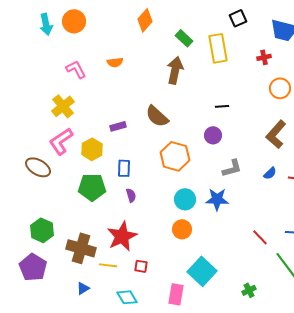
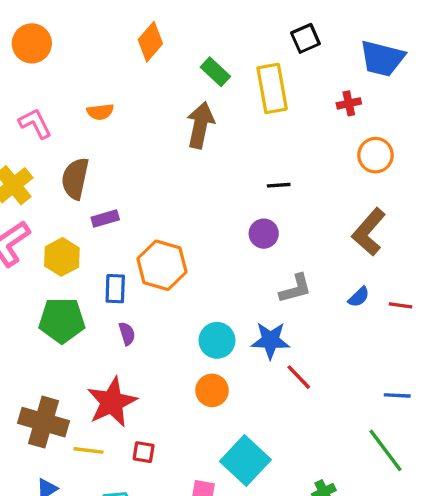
brown semicircle: (157, 116) -> (75, 179), moved, turned 60
orange hexagon: (175, 156) -> (162, 265), moved
red line: (260, 237) -> (299, 377), moved

